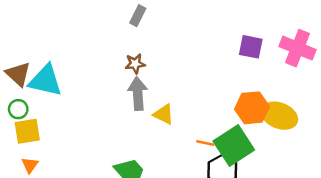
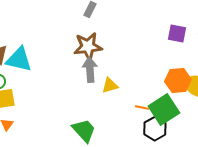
brown star: (135, 64) -> (88, 47), size x1.8
yellow triangle: (164, 114) -> (110, 86), turned -42

